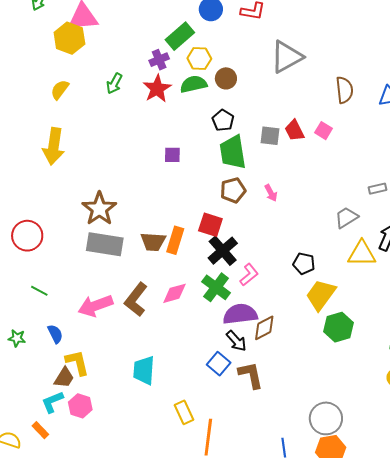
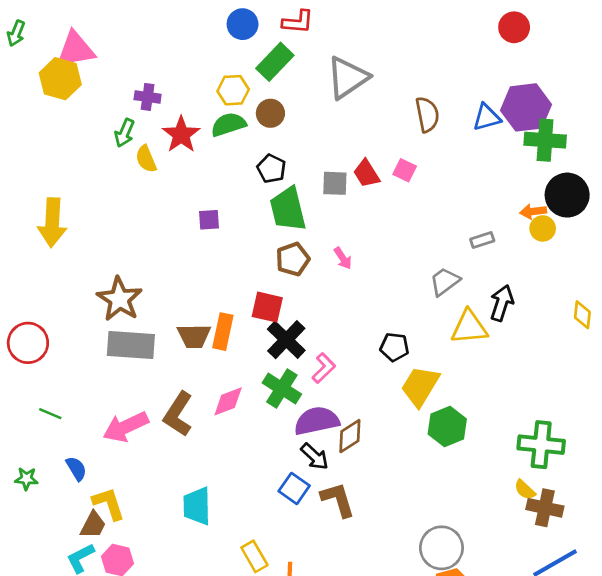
green rectangle: (180, 36) -> (275, 62), moved
purple cross: (159, 60) -> (148, 97), moved, turned 36
yellow semicircle: (60, 90) -> (146, 159), moved, turned -55

